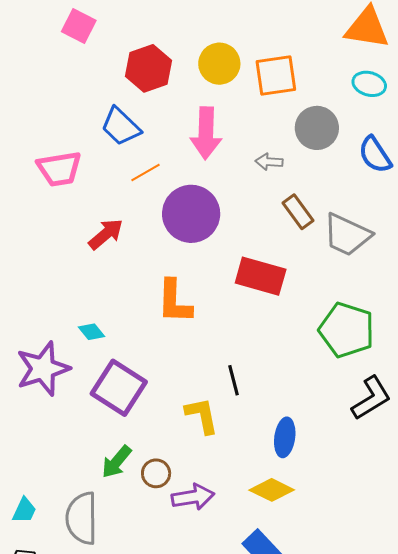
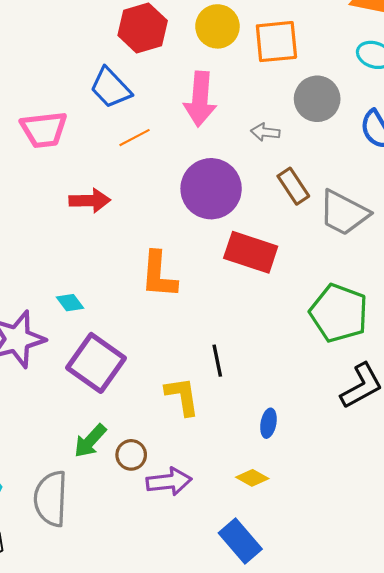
purple circle: (191, 214) -> (211, 189), moved
red arrow: (106, 234) -> (90, 201), turned 36
blue ellipse: (285, 437) -> (268, 423), size x0.7
yellow diamond: (272, 490) -> (252, 478), size x0.7

